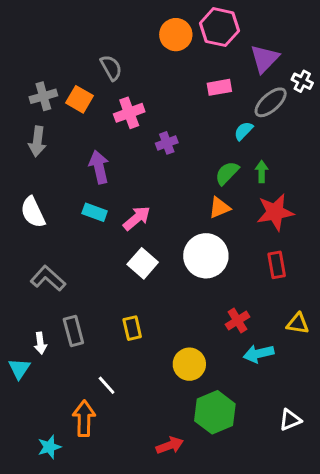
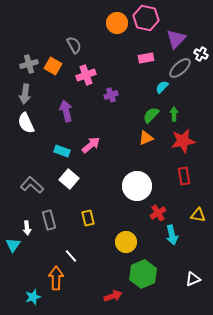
white semicircle: (33, 212) -> (26, 123), moved
cyan rectangle: (95, 212) -> (62, 151), moved
white circle: (206, 256) -> (137, 186), moved
white square: (143, 263) -> (69, 179), moved
cyan arrow: (259, 354) -> (172, 235), turned -90

